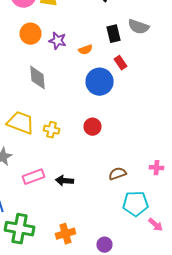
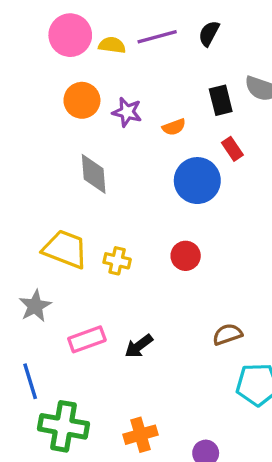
black arrow: (64, 181) -> (139, 346), turned -42

